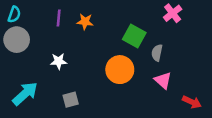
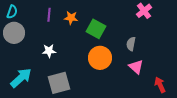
green square: (134, 36) -> (96, 29), moved
gray square: (71, 100) -> (59, 83), size x1.6
red arrow: (192, 102) -> (160, 85), turned -140

